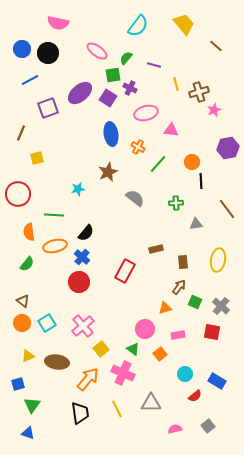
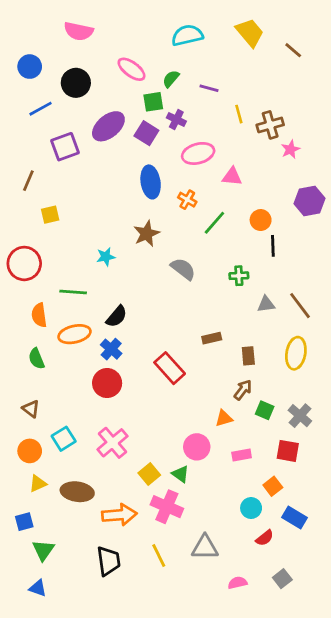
cyan semicircle: (138, 26) -> (187, 35), turned -140
brown line: (216, 46) -> (293, 50), moved
black circle: (48, 53) -> (76, 83), moved
brown line: (227, 209) -> (300, 306), moved
green semicircle: (27, 264) -> (36, 359), turned 119
red rectangle: (125, 271) -> (170, 368), turned -70
orange circle: (22, 323) -> (30, 451), moved
yellow square: (101, 349) -> (149, 474), moved
orange square: (160, 354) -> (273, 486), moved
orange arrow: (88, 379) -> (119, 515), turned 45

